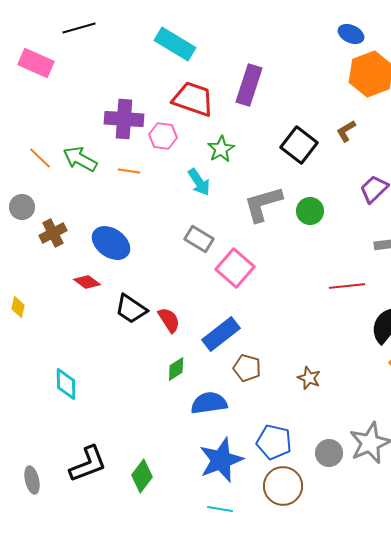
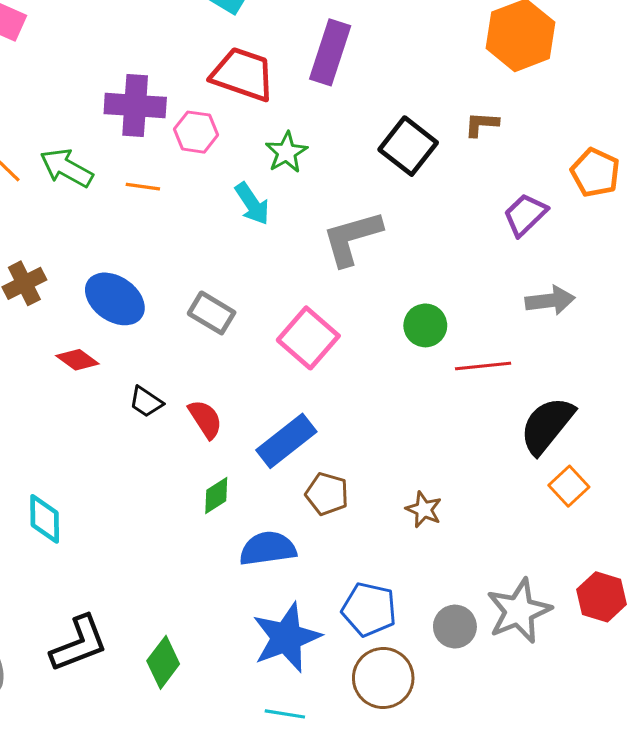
brown L-shape: (346, 131) -> (481, 124), turned 35
green circle: (310, 211) -> (425, 325), moved
gray rectangle: (199, 239) -> (212, 313), moved
black trapezoid: (131, 309) -> (146, 402), size x0.7

